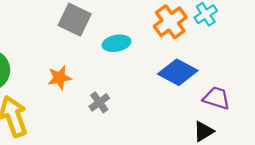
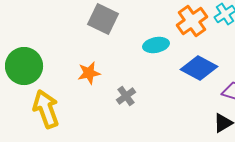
cyan ellipse: (116, 43) -> (156, 45), moved

